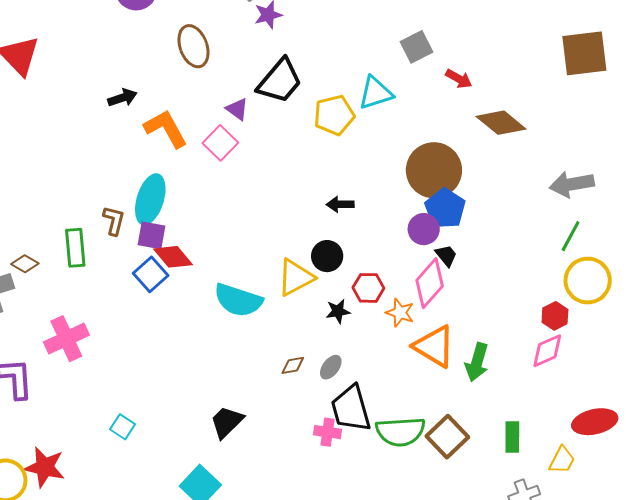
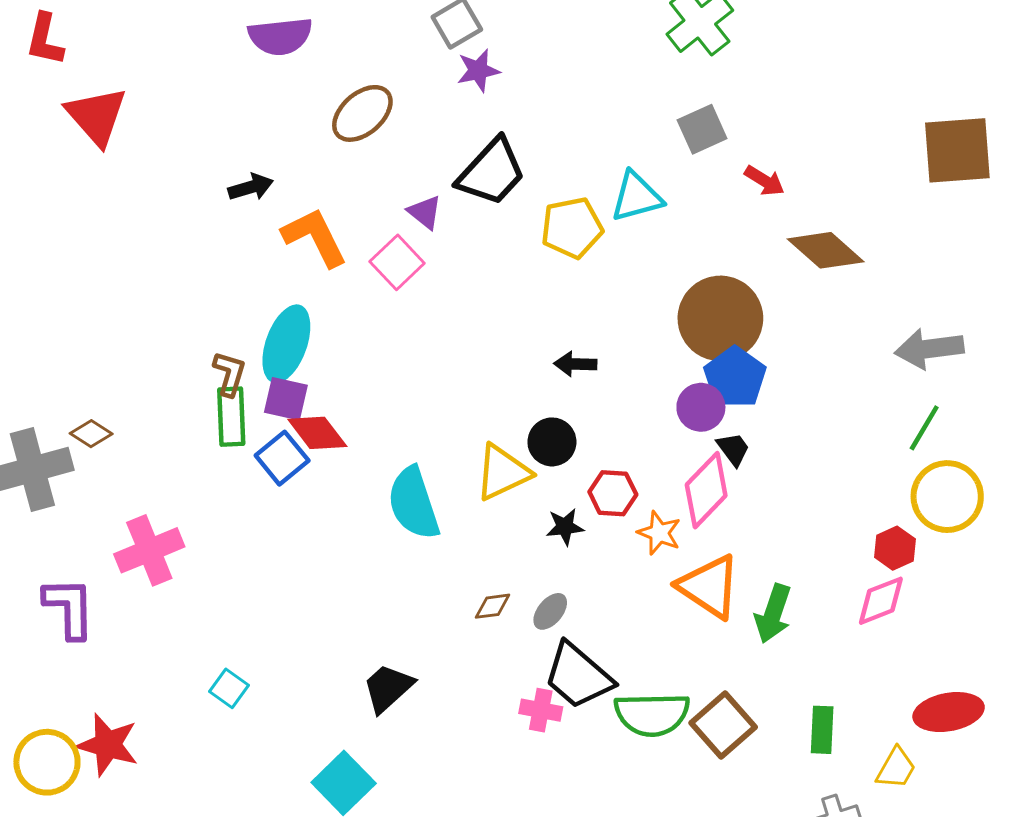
brown ellipse: (193, 46) -> (362, 113), turned 66
green rectangle: (75, 248) -> (231, 417), moved
cyan semicircle: (238, 300) -> (414, 503), turned 51
black trapezoid: (351, 409) -> (578, 676), turned -36

